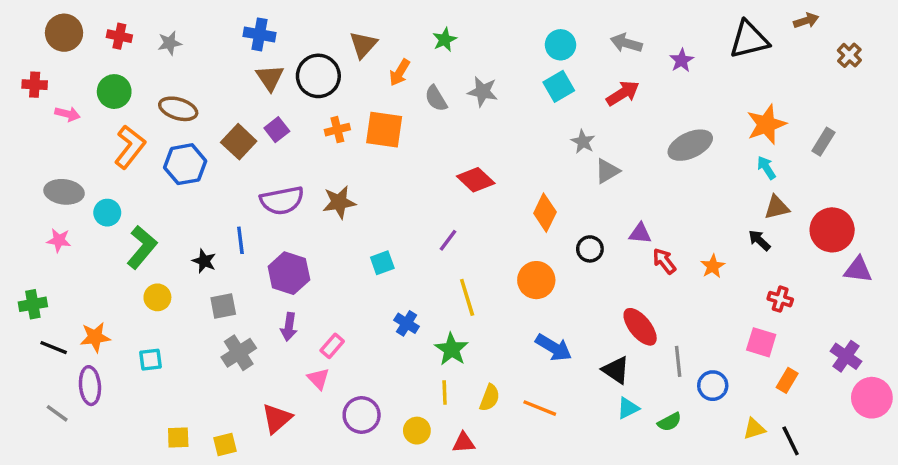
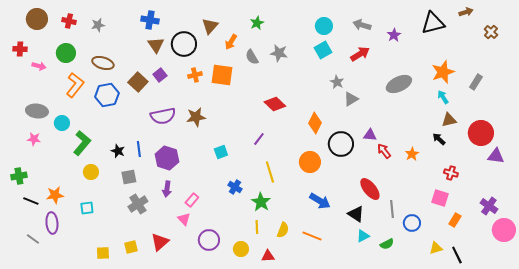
blue line: (240, 240) -> (139, 149), moved
black circle: (590, 249) -> (341, 144), size x1.6
yellow square: (225, 444) -> (131, 247), moved

